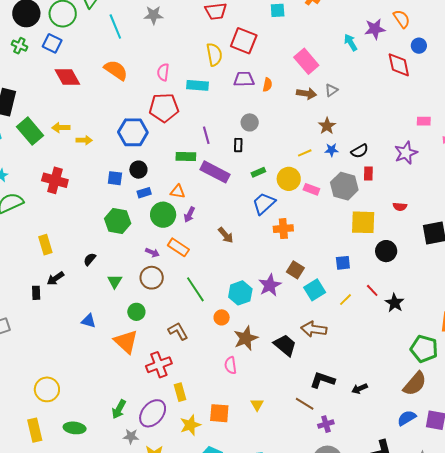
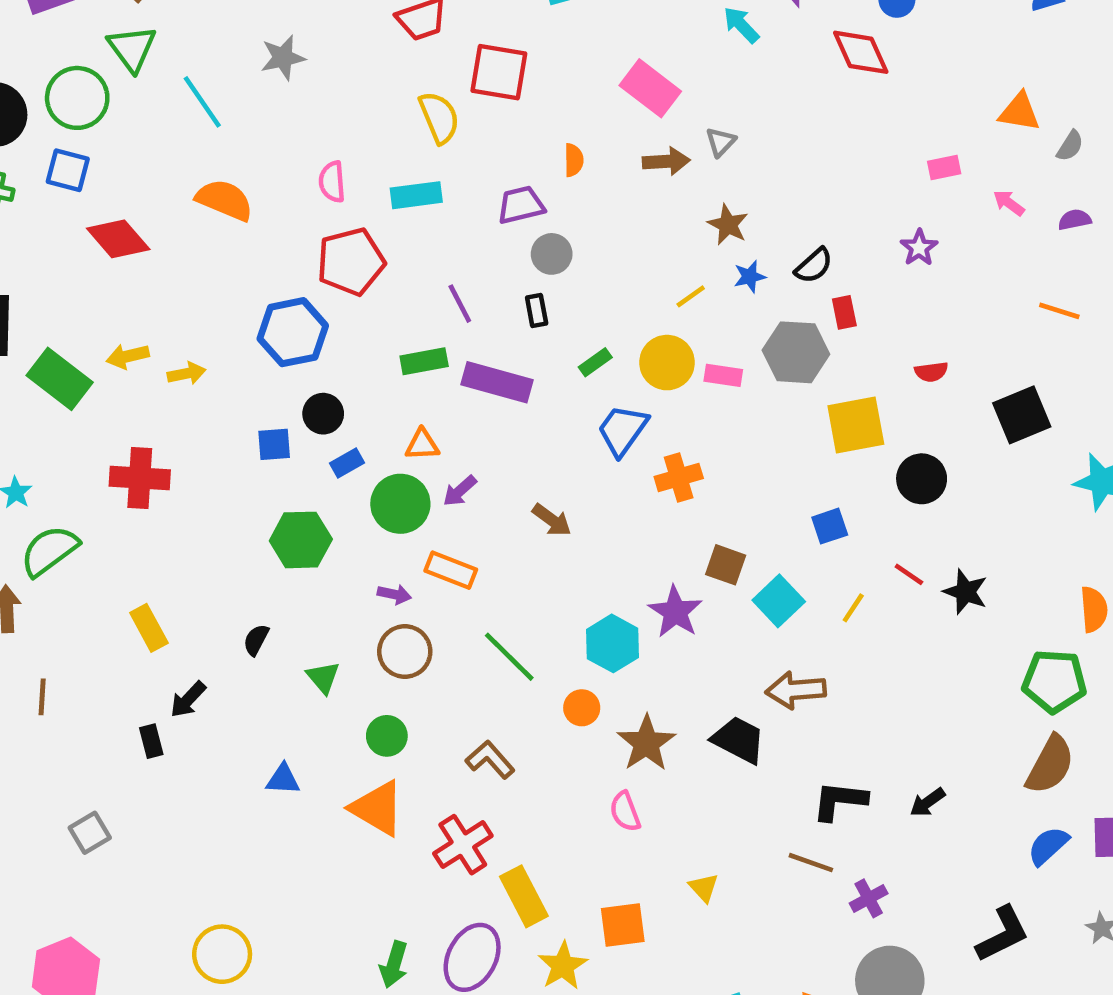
purple trapezoid: (244, 79) -> (521, 205), moved
purple star: (406, 153) -> (919, 248), size x0.7
purple arrow: (189, 215) -> (460, 491), turned 35
yellow rectangle: (180, 392) -> (524, 896), size x1.4

